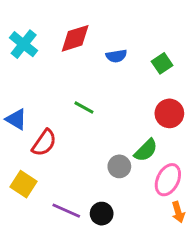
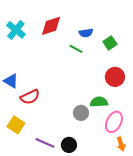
blue semicircle: (116, 56) -> (86, 33), moved
green line: (84, 108) -> (76, 49), moved
red semicircle: (44, 143) -> (30, 97), turned 30
green semicircle: (146, 150) -> (99, 102), turned -138

